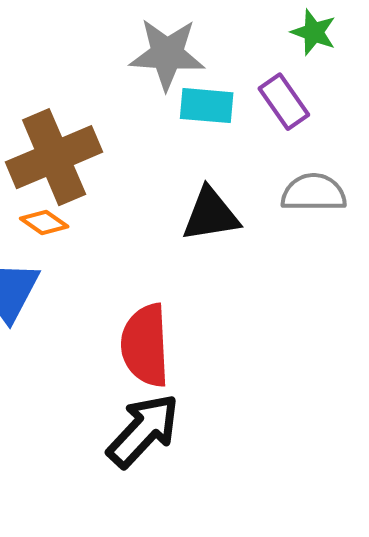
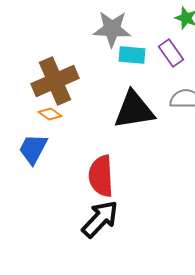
black triangle: (211, 215) -> (134, 110), size x1.4

